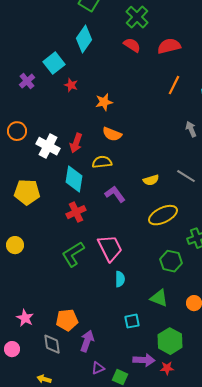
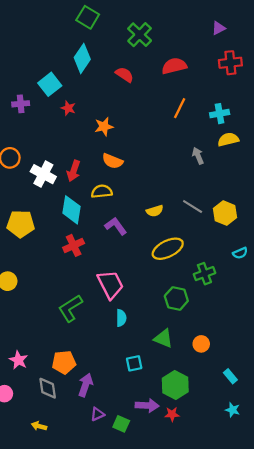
red semicircle: (132, 45) -> (124, 75), moved
purple cross: (27, 81) -> (21, 104), turned 35
green L-shape: (73, 254) -> (70, 308), moved

